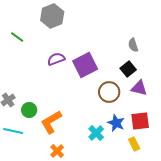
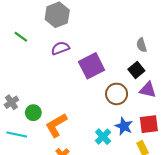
purple semicircle: (56, 59) -> (60, 48), moved

